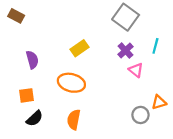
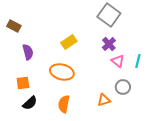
brown rectangle: (16, 16) -> (14, 26), moved
cyan line: (155, 46) -> (138, 61), moved
orange triangle: (159, 102) -> (104, 100), moved
gray circle: (140, 115) -> (123, 87), moved

